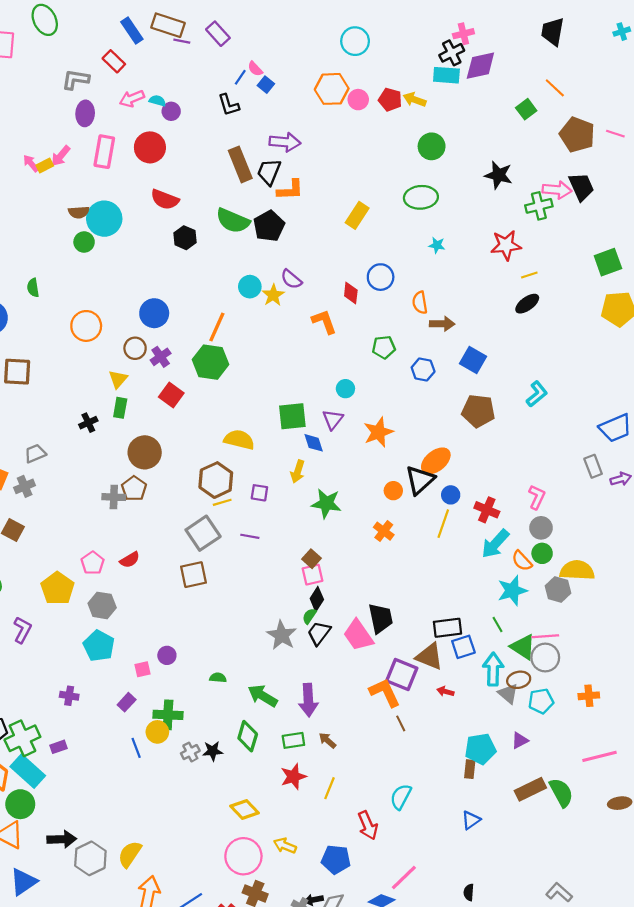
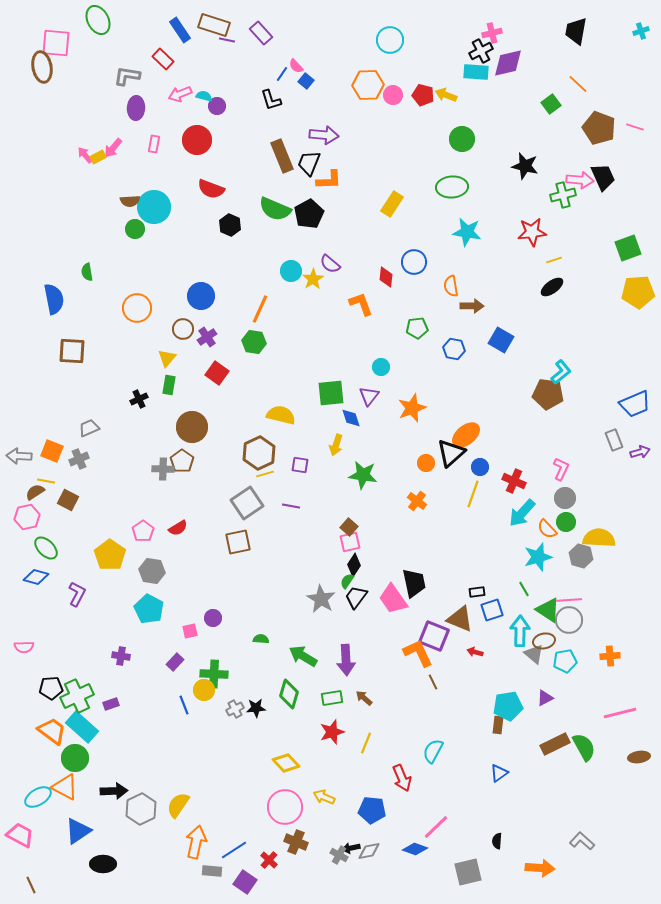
pink rectangle: (104, 152) -> (154, 144), size x0.6
cyan star: (437, 245) -> (467, 232), size x1.8
green hexagon: (211, 362) -> (254, 342), size x0.7
brown pentagon: (478, 411) -> (548, 394), moved
black rectangle: (447, 628) -> (477, 592), size x0.6

